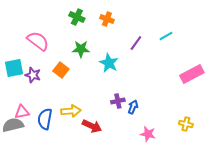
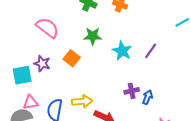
purple line: (136, 43) -> (151, 51), moved
cyan square: (14, 68) -> (22, 75), moved

